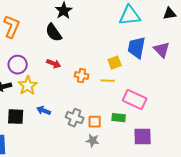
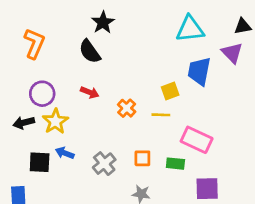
purple triangle: (162, 50) -> (232, 53), moved
orange cross: (82, 76) -> (127, 108), turned 32
blue arrow: (44, 111) -> (65, 153), moved
gray cross: (75, 118) -> (104, 164), moved, turned 30
orange square: (95, 122) -> (142, 158), moved

